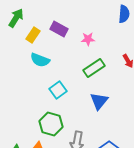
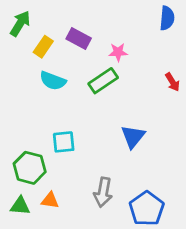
green rectangle: (94, 68) -> (103, 81), moved
cyan square: (58, 90) -> (64, 142), moved, turned 30
green hexagon: (51, 124) -> (30, 168), moved

